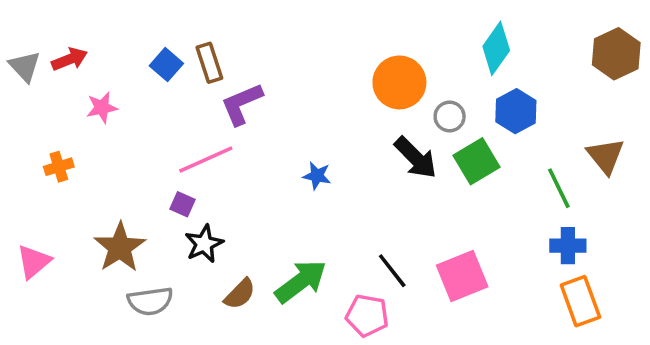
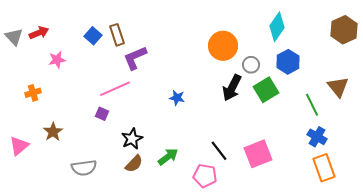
black arrow: (416, 158) -> (232, 88), turned 72
black star: (204, 244) -> (132, 139), moved
blue cross: (568, 246) -> (317, 137), turned 30
brown star: (120, 247) -> (53, 132), moved, size x0.7
green arrow: (301, 281) -> (168, 157), size x0.7

